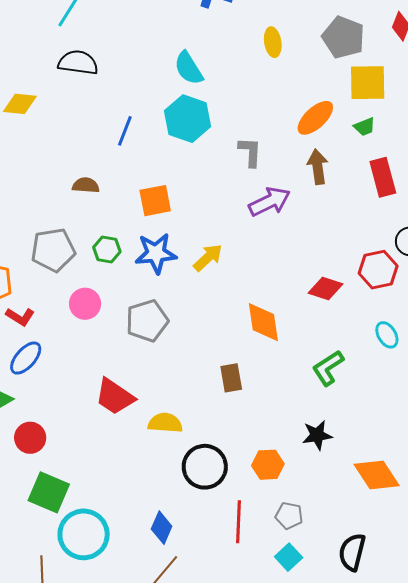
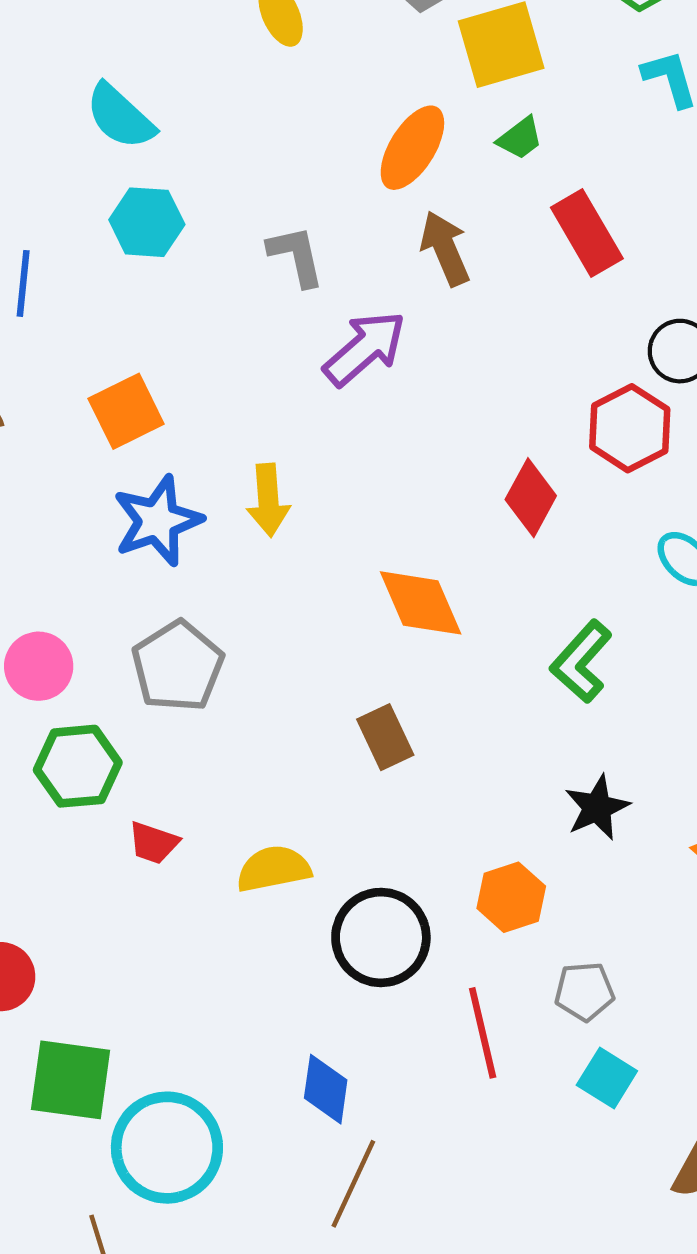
cyan hexagon: (188, 119) -> (147, 222), size x0.7
green hexagon: (107, 250) -> (78, 766), moved, size x1.4
yellow arrow: (208, 258) -> (268, 500), turned 144
red diamond: (325, 289) -> (531, 498), turned -64
red trapezoid: (115, 397) -> (153, 843), size x0.6

